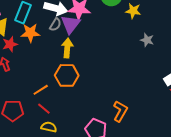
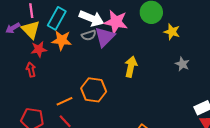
gray semicircle: (55, 25) -> (89, 35), turned 32
yellow arrow: (67, 48) -> (131, 67), moved

